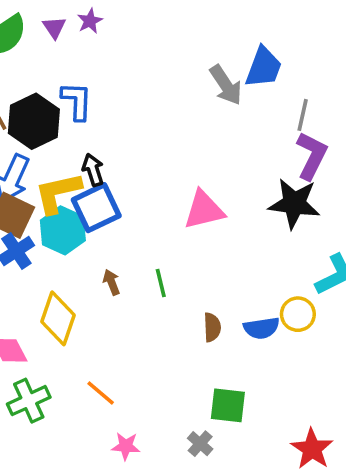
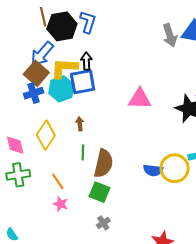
green line: (161, 283) -> (83, 152), moved
yellow circle: (298, 314) -> (175, 168), size x1.5
brown semicircle: (212, 327) -> (104, 163), moved, size x1.8
green square: (228, 405) -> (100, 192), moved
pink star: (126, 446) -> (61, 204), moved

